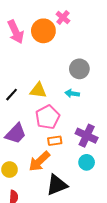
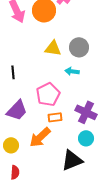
yellow triangle: (38, 90) -> (53, 48), moved
black line: (12, 95) -> (13, 72), turned -48
black triangle: (57, 185) -> (72, 160), moved

